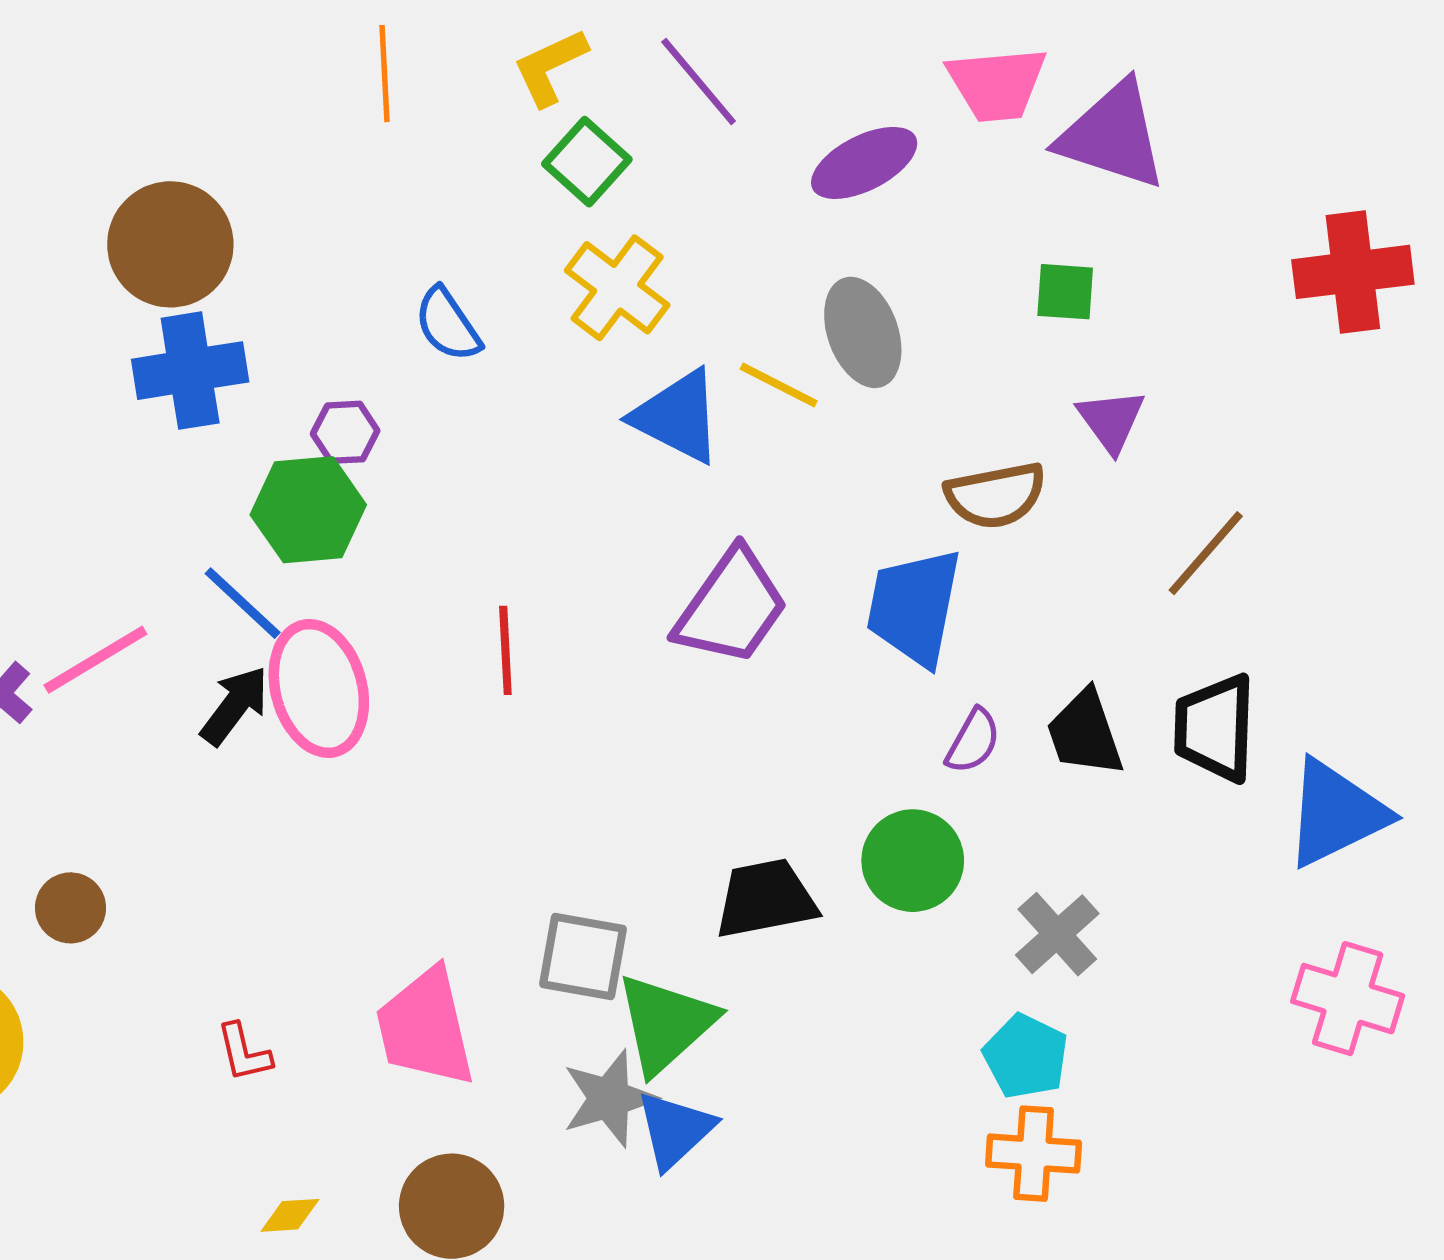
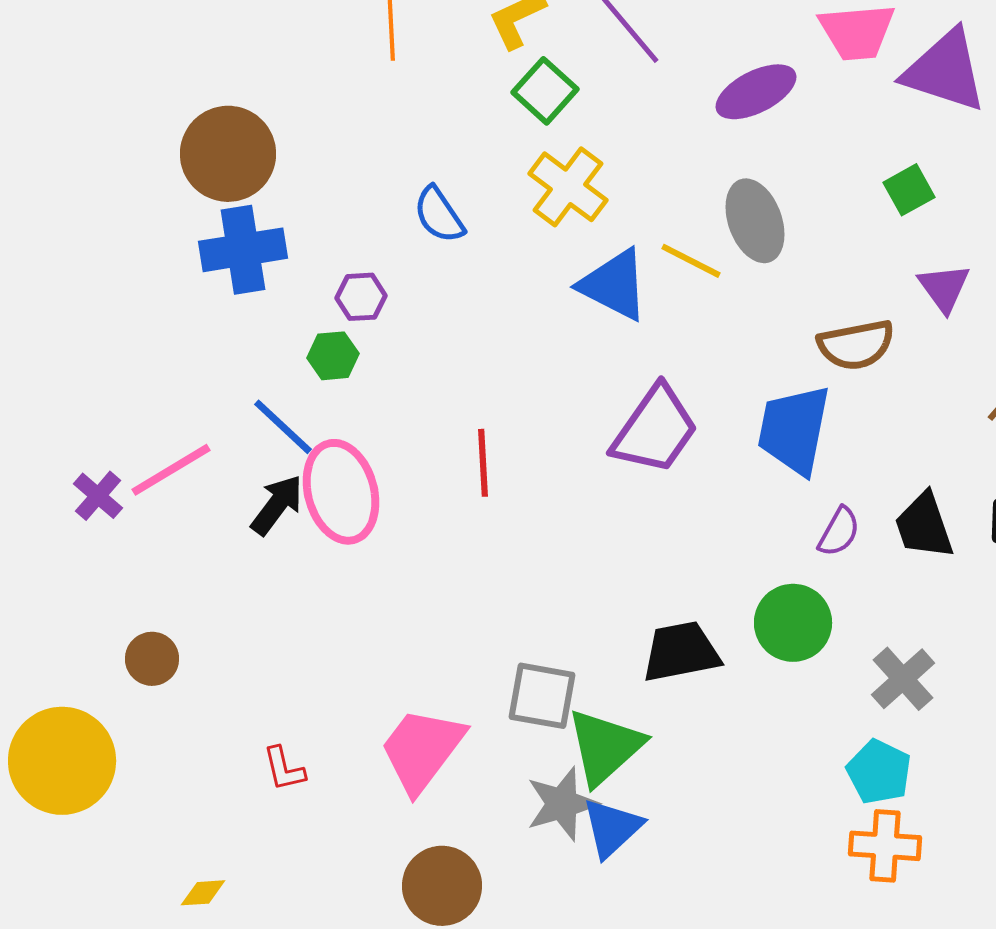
green square: (1065, 292) -> (909, 190), turned -33
green hexagon: (308, 510) -> (333, 356), size x0.6
pink trapezoid: (425, 1027) -> (422, 750), turned 50
yellow diamond: (290, 1215) -> (203, 893), moved

